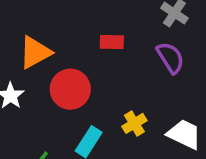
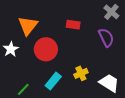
orange triangle: (35, 52) -> (28, 26), turned -30

